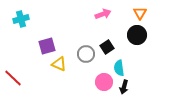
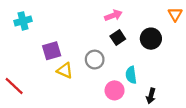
orange triangle: (140, 13) -> (175, 14), moved
black square: (107, 47) -> (118, 37), moved
black arrow: (124, 87) -> (151, 96), moved

